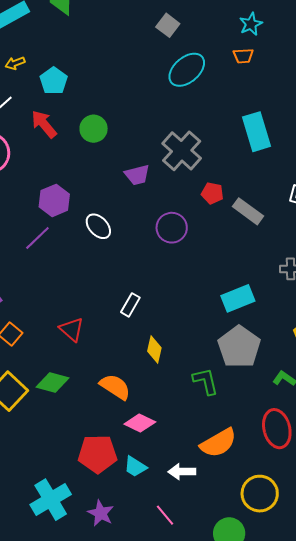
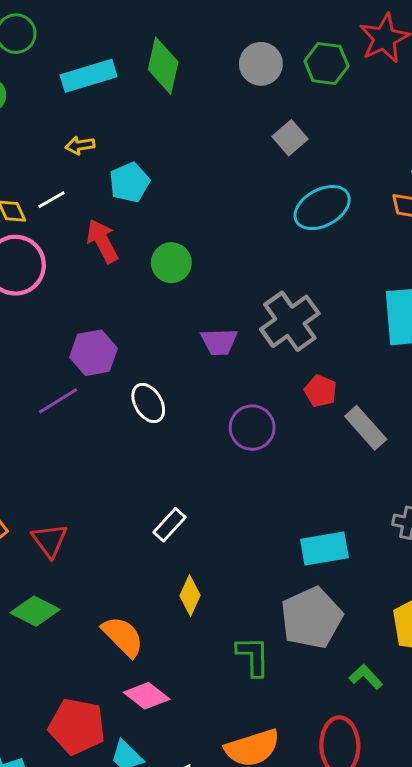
gray square: (168, 25) -> (290, 138), moved
red triangle: (72, 329) -> (50, 540), moved

